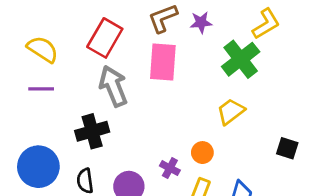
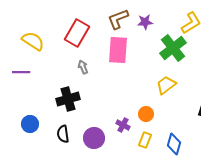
gray arrow: (113, 86) -> (83, 67), size x0.5
purple line: (41, 89) -> (21, 72), moved
blue circle: (38, 167) -> (30, 124), size x0.6

